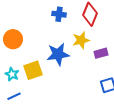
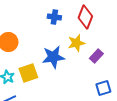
purple rectangle: (101, 53) -> (96, 56), turned -32

